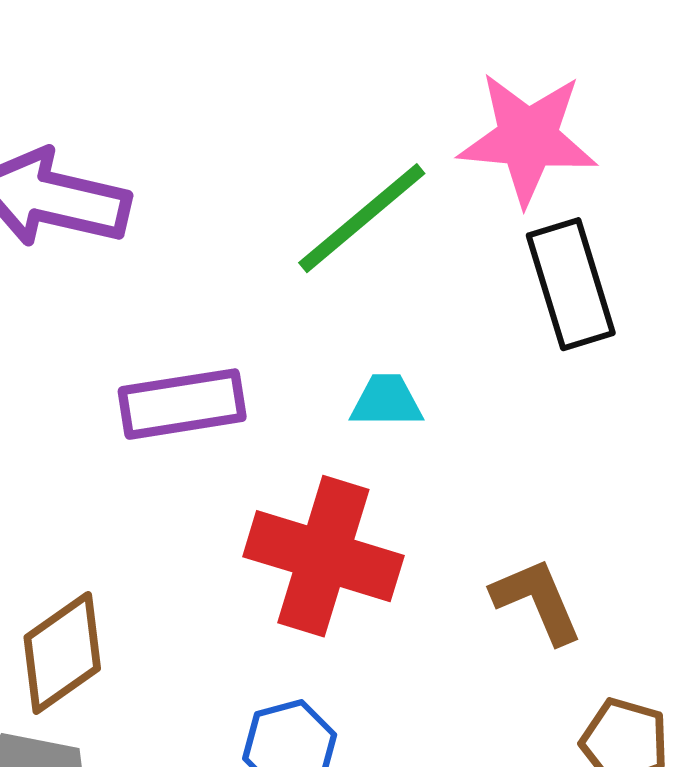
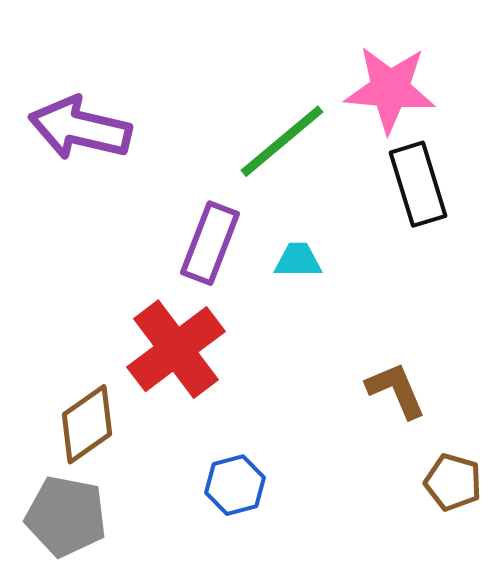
purple rectangle: (182, 404) -> (210, 243), moved, turned -60
red cross: (323, 556) -> (176, 349), moved, turned 36

